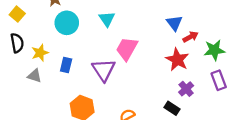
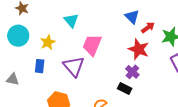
cyan circle: (67, 23) -> (18, 36), moved
yellow star: (40, 53) -> (48, 42), moved
purple cross: (186, 89) -> (132, 72), moved
black rectangle: (172, 108) -> (125, 88), moved

